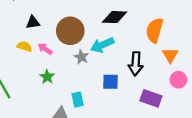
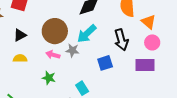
pink arrow: (45, 49) -> (53, 55), moved
pink circle: (178, 80) -> (152, 42), moved

